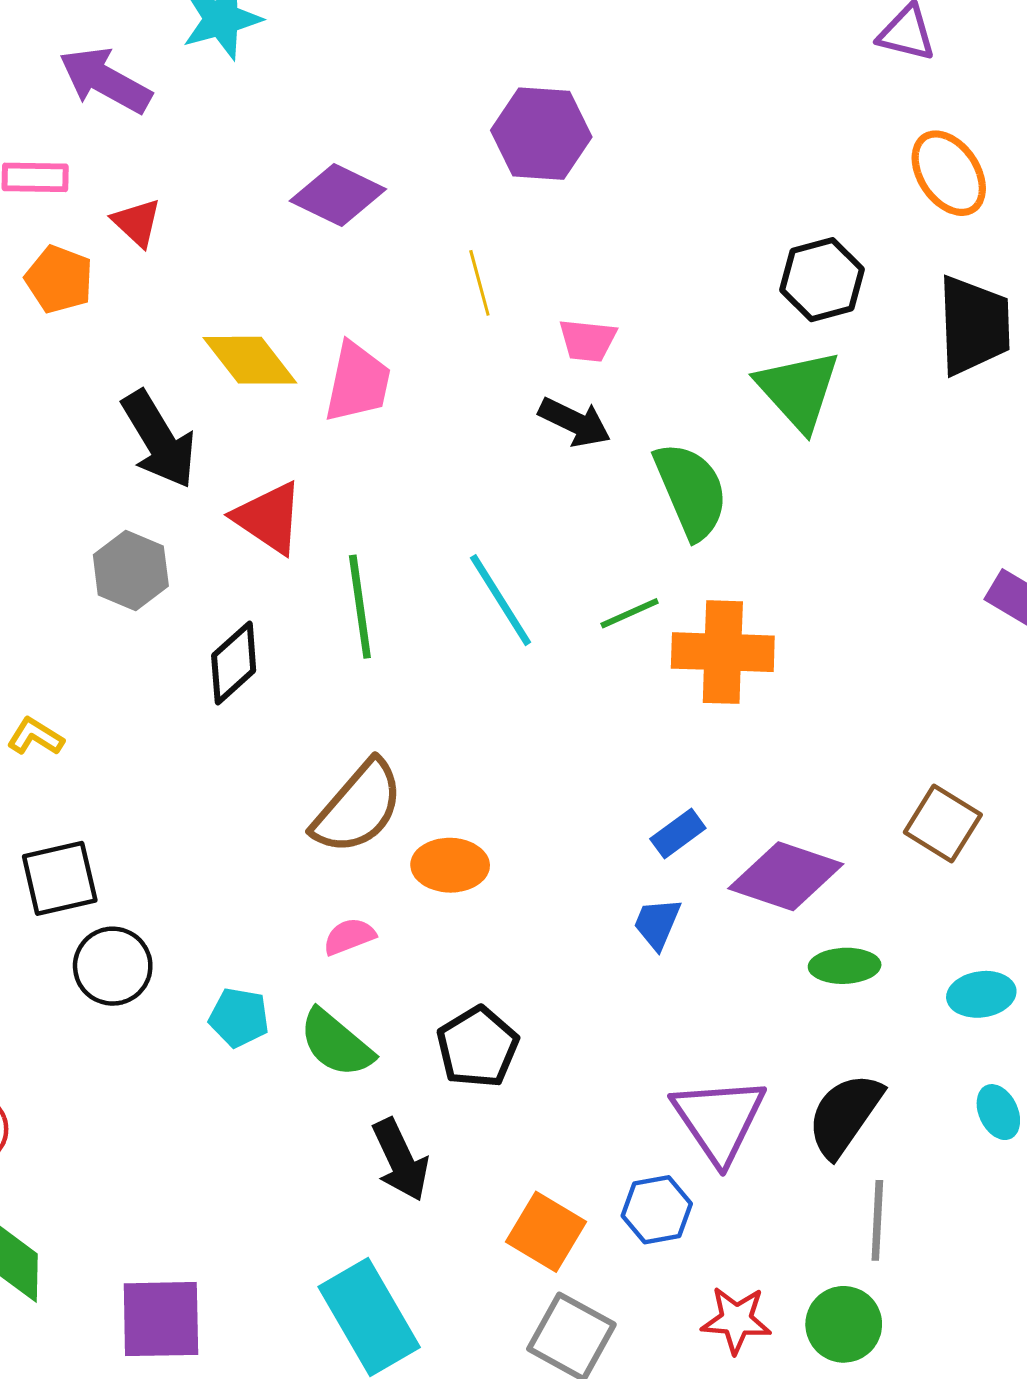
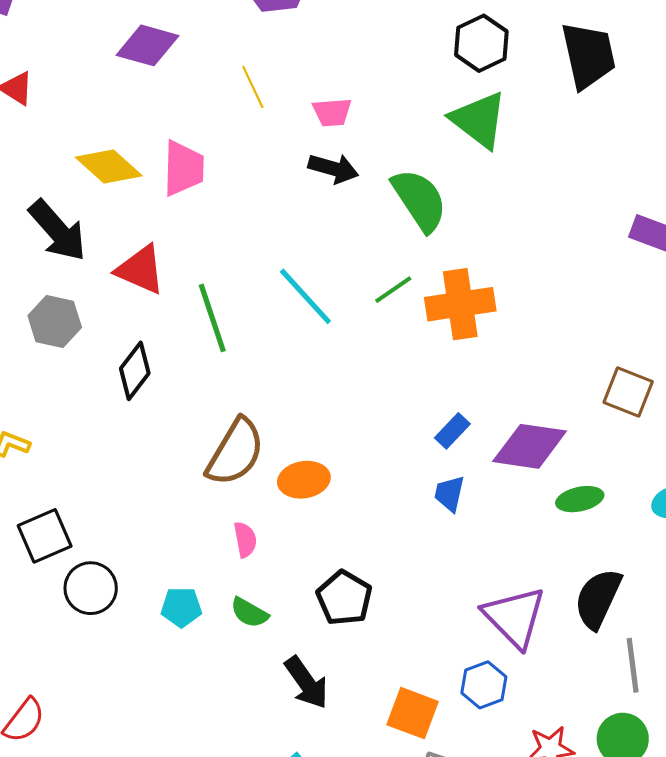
pink semicircle: (349, 936) -> (245, 540), turned 111
green semicircle: (336, 1043) -> (249, 613), size x0.7

